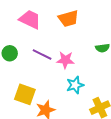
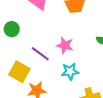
purple line: (42, 55) -> (40, 54), moved

